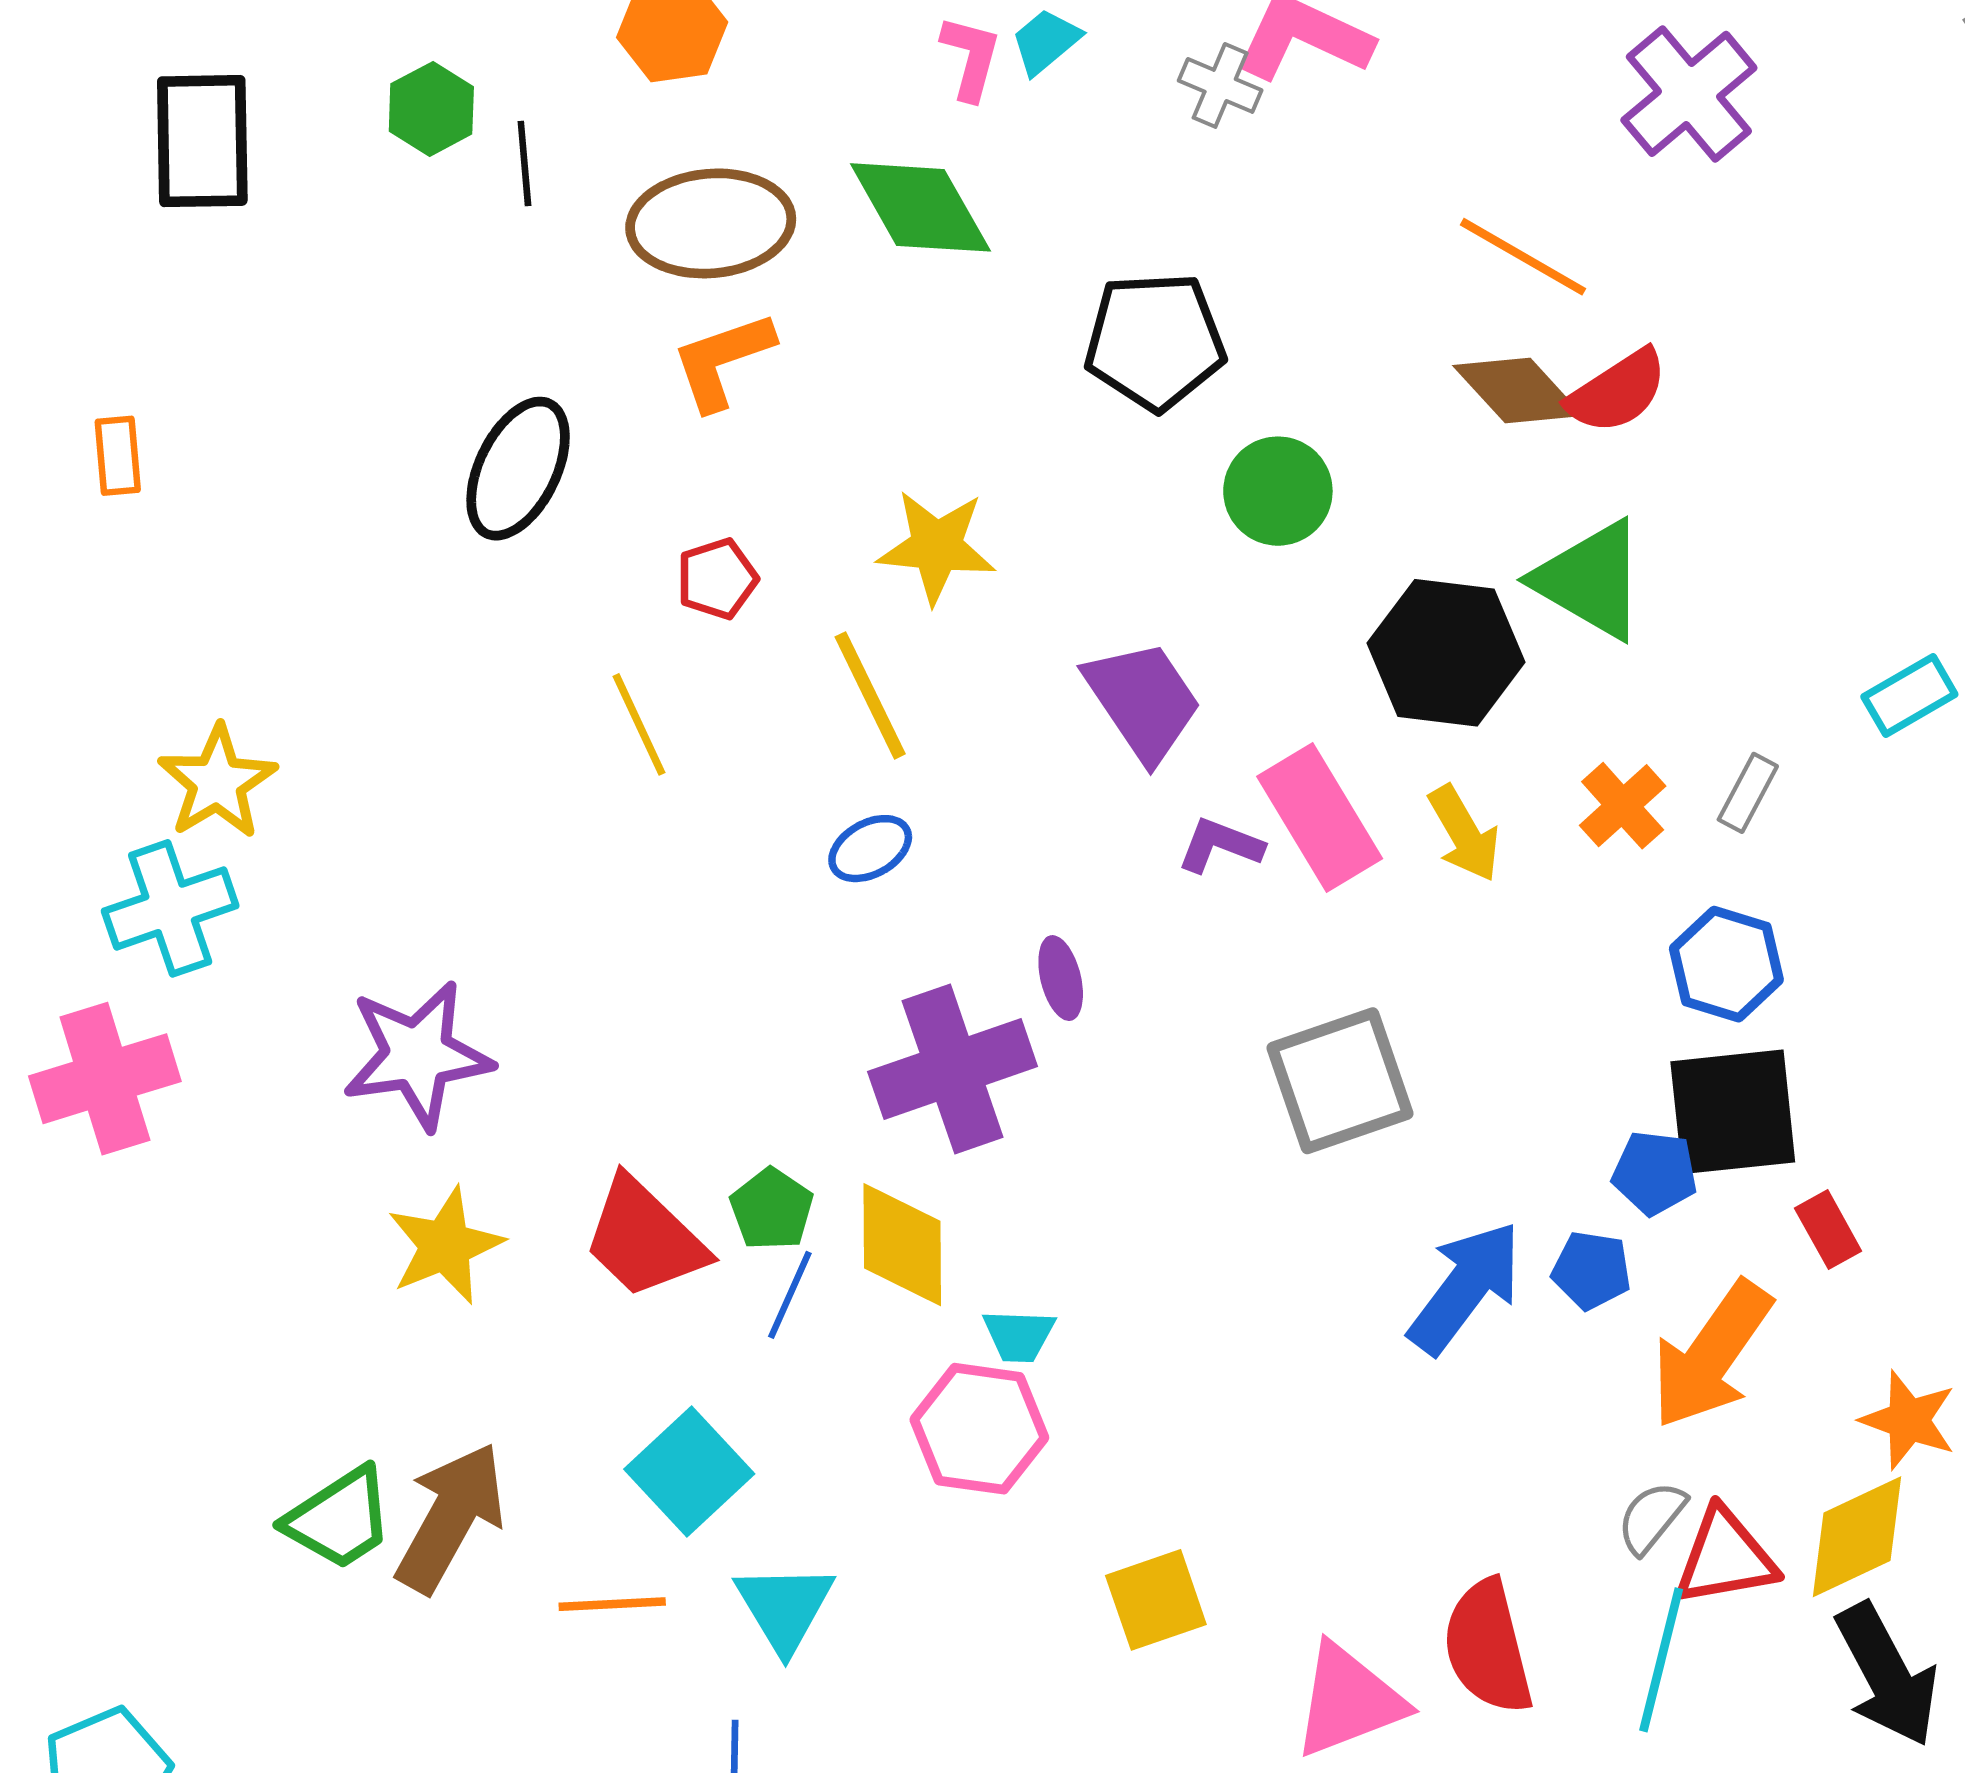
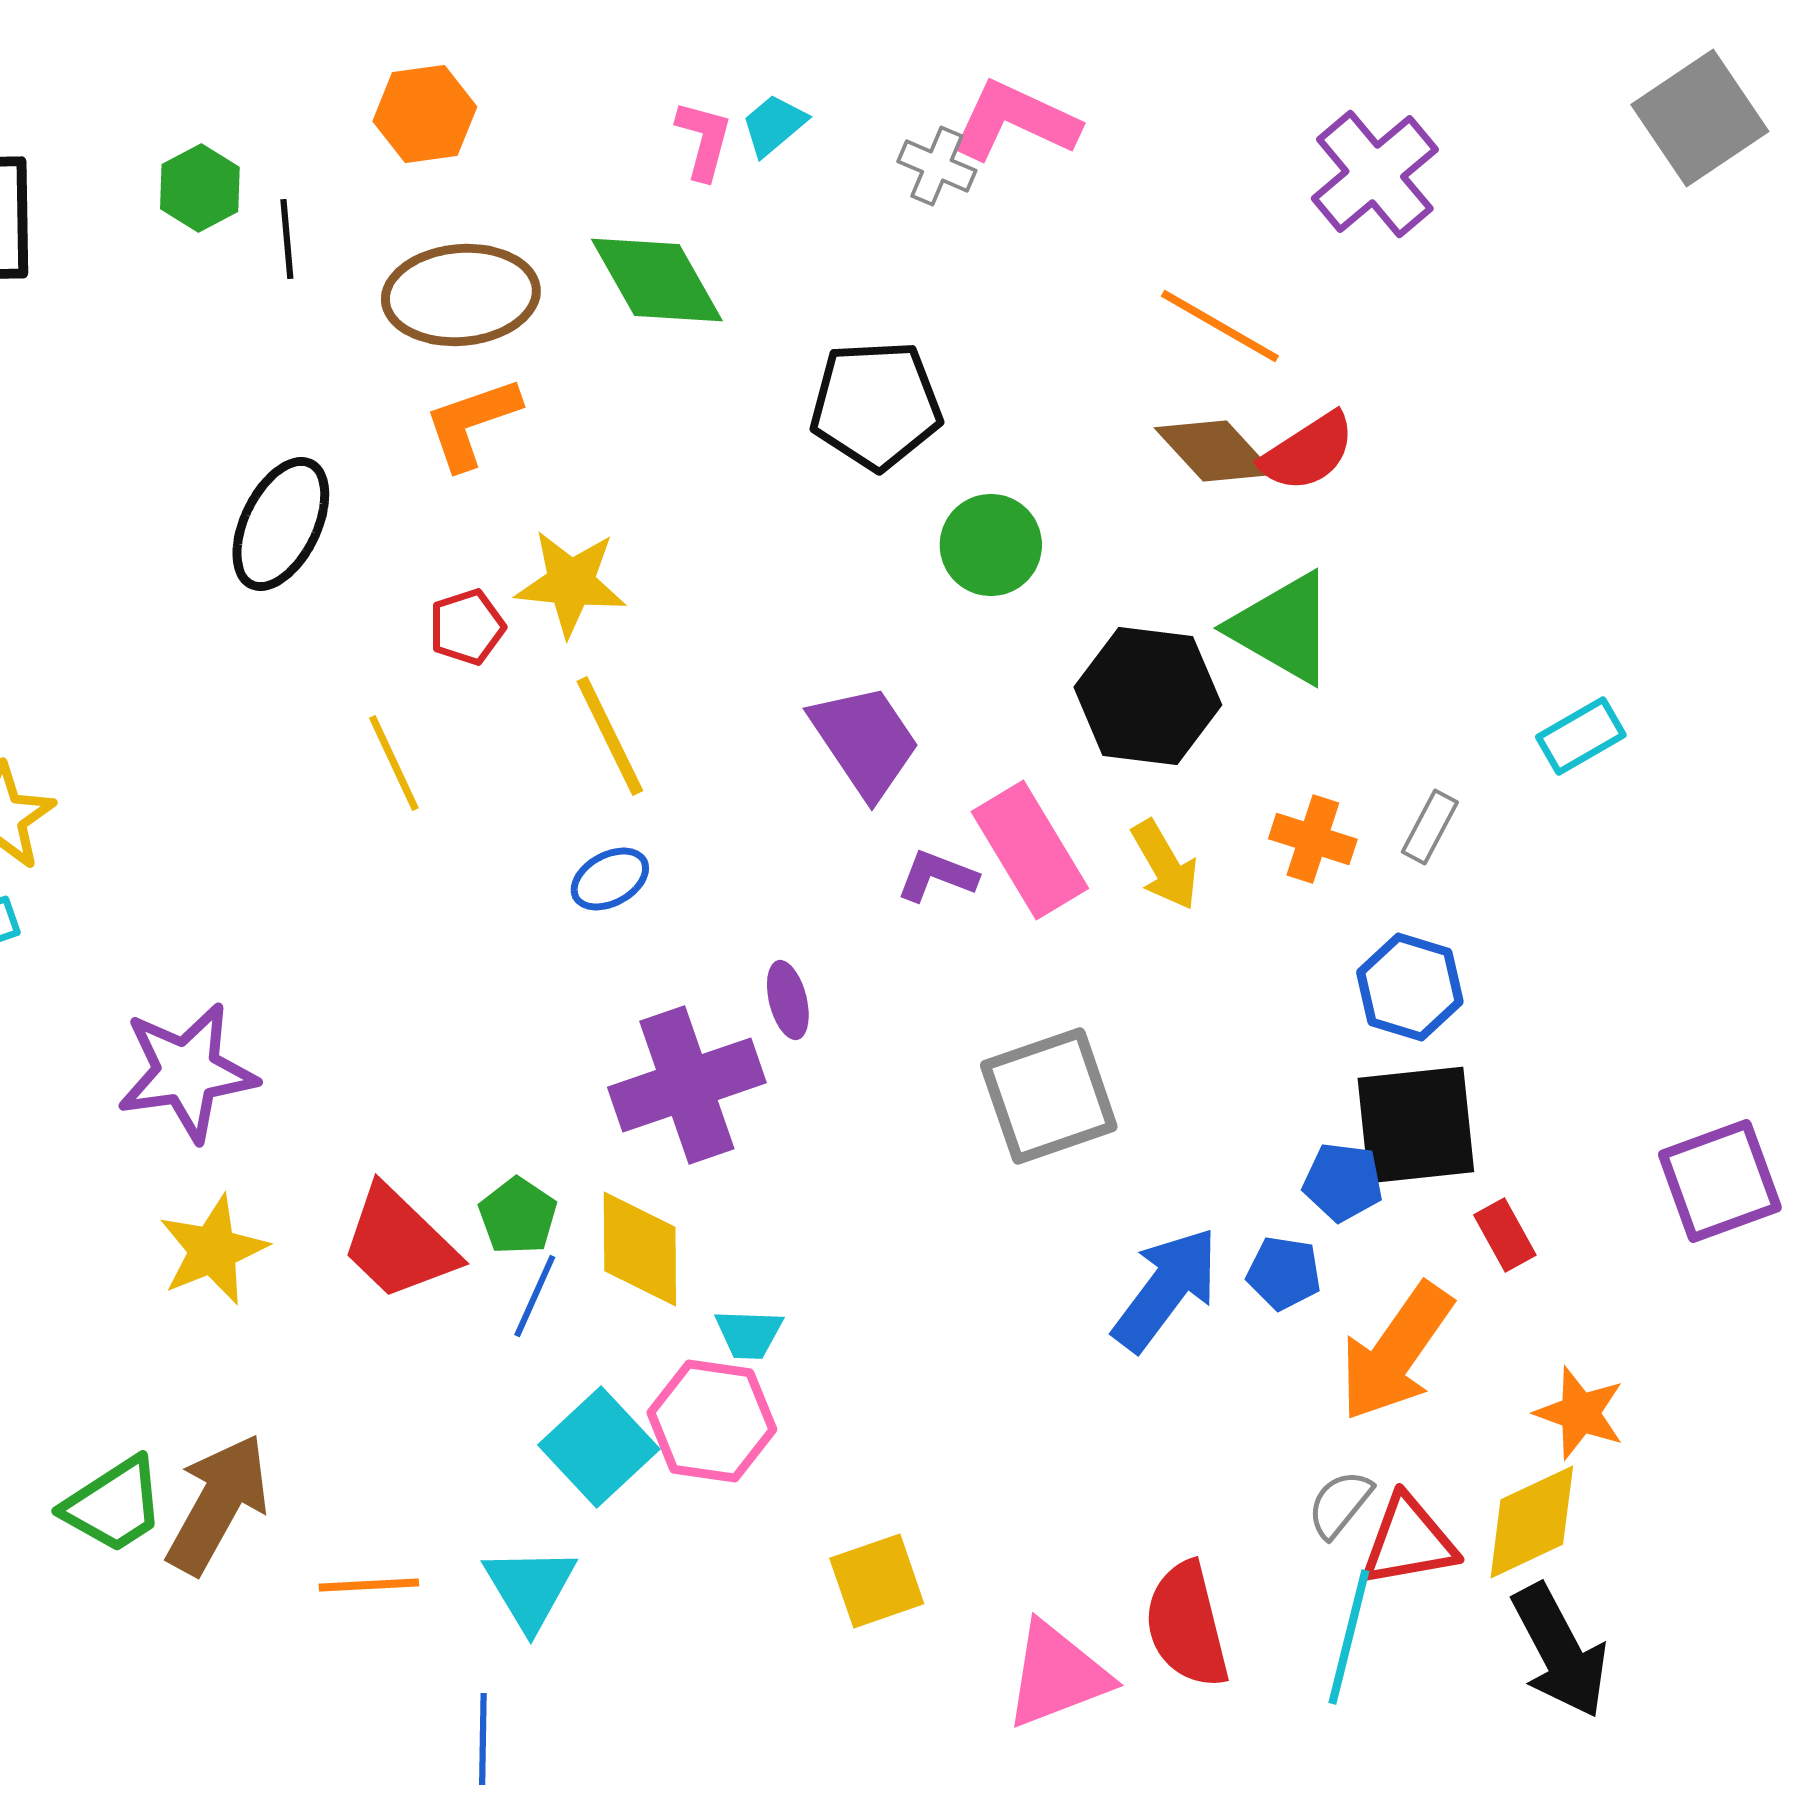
yellow star: (937, 547) -> (571, 583), moved
orange cross: (1623, 806) -> (1313, 839), turned -30
cyan square: (689, 1471) -> (599, 1447), moved

